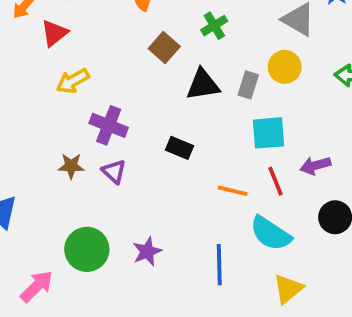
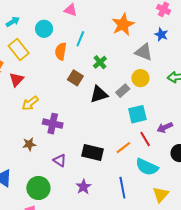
gray rectangle: (248, 85) -> (123, 91), turned 40
black rectangle: (180, 148) -> (92, 152), moved, size x1.5
brown star: (71, 166) -> (29, 144), moved
purple triangle: (114, 172) -> (60, 160), moved
orange line: (233, 191) -> (123, 148), turned -42
green circle: (87, 249) -> (38, 188), moved

